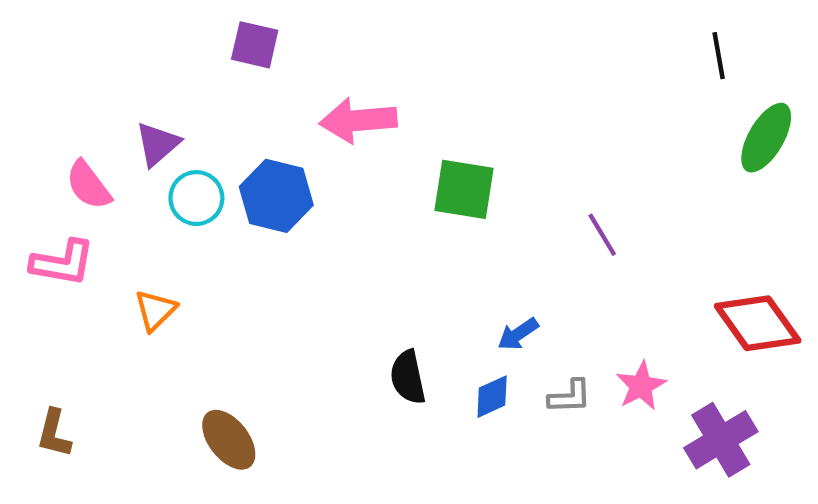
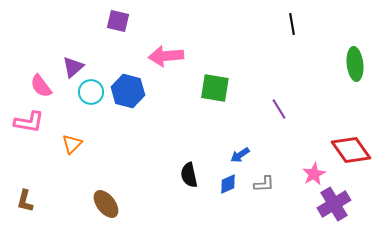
black line: (719, 56) -> (292, 24), moved
green ellipse: (766, 138) -> (355, 64), turned -36
pink star: (641, 386) -> (314, 174), moved

